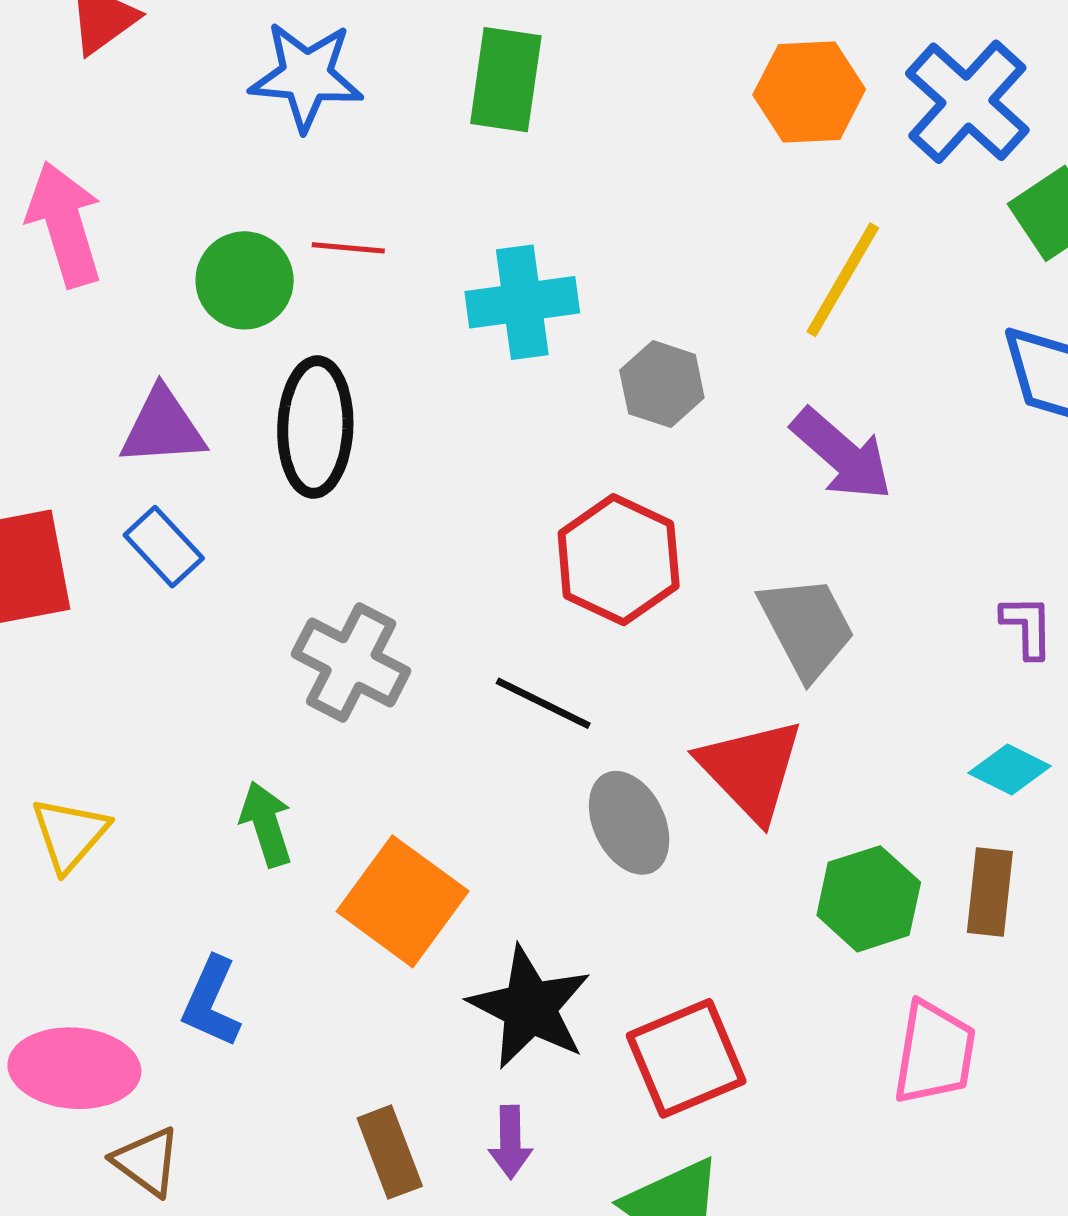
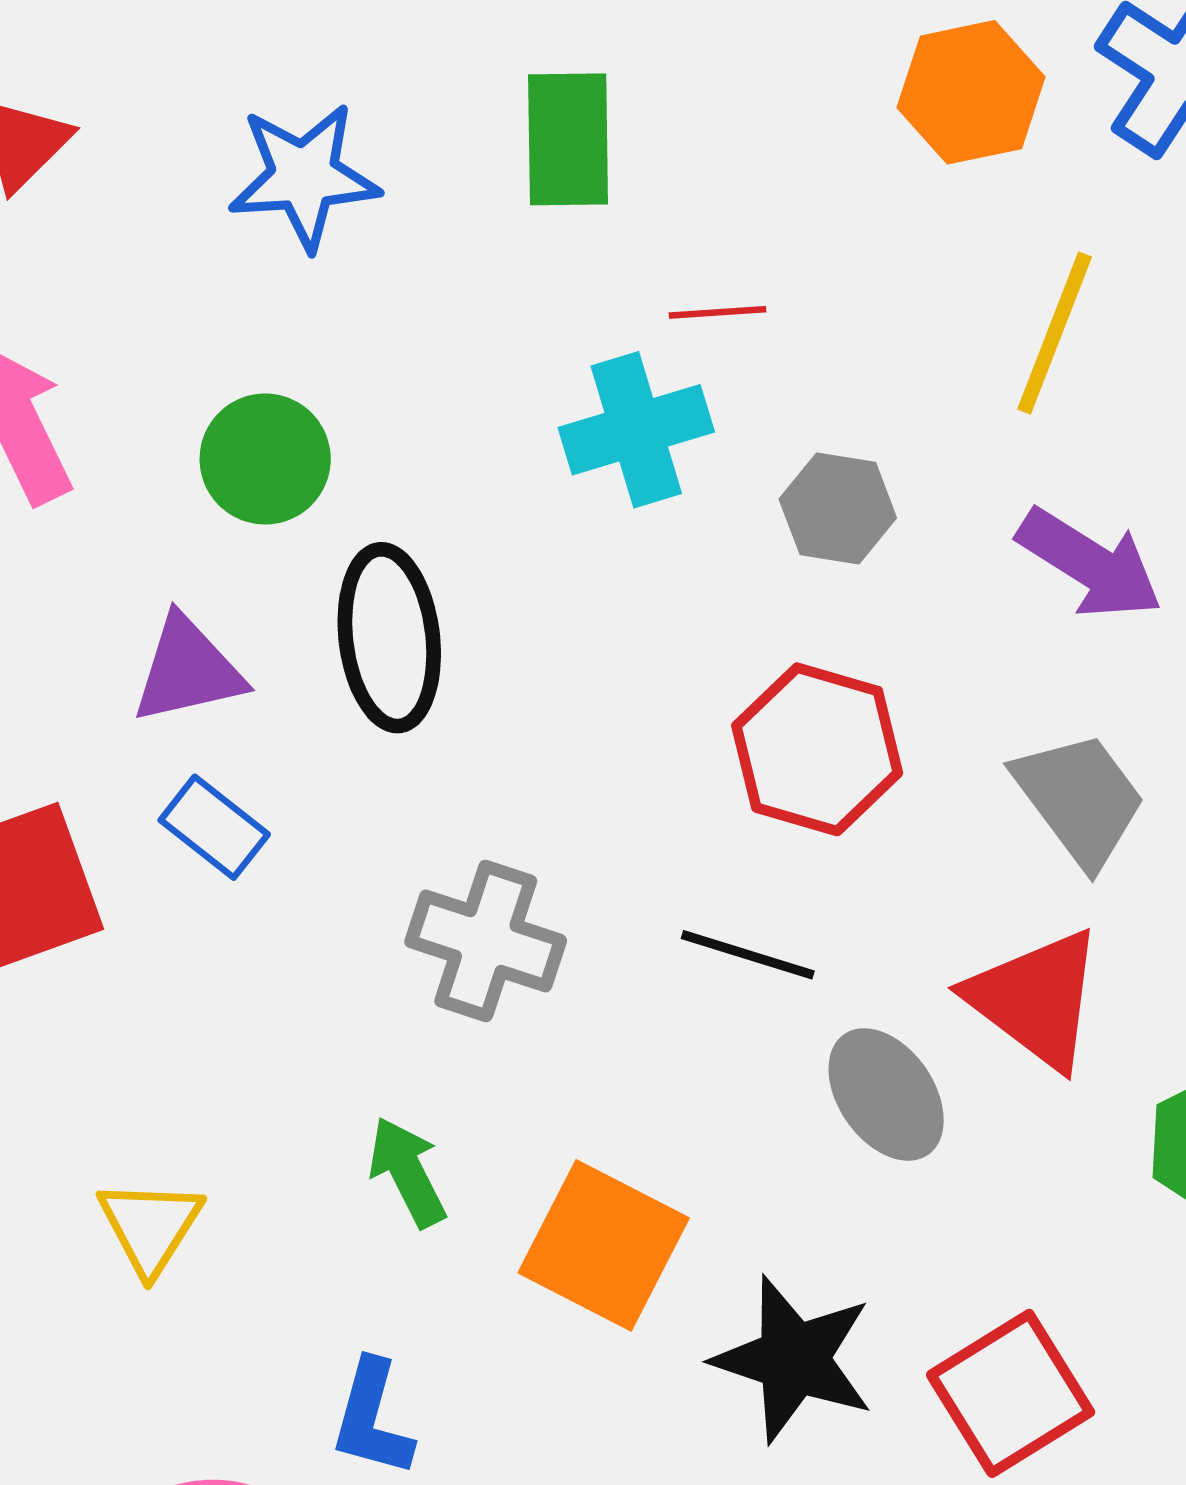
red line: (348, 248) -> (717, 312), moved

